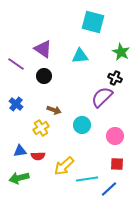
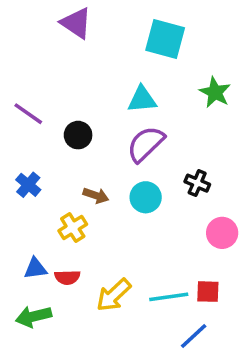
purple triangle: (43, 49) -> (76, 23), moved
black cross: (115, 78) -> (197, 183), moved
purple semicircle: (102, 97) -> (146, 144), moved
cyan circle: (82, 125) -> (146, 197), moved
pink circle: (115, 136) -> (222, 233), moved
cyan line: (87, 179) -> (169, 297), moved

